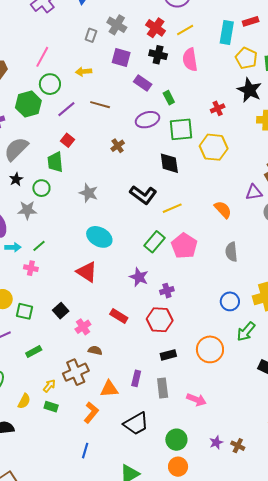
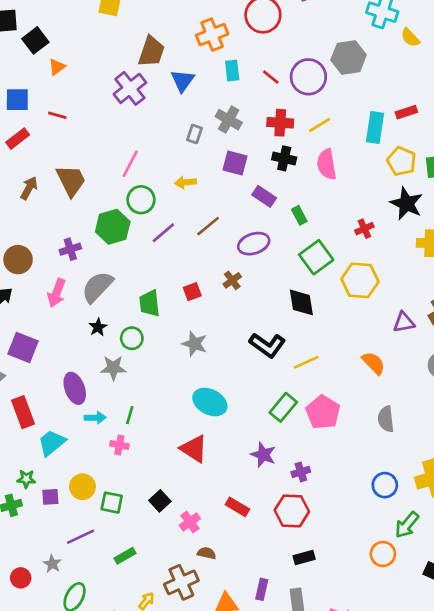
red cross: (156, 28) -> (280, 123), turned -30
brown line: (100, 105) -> (208, 226), turned -54
purple ellipse: (147, 120) -> (254, 244), moved
green square: (181, 129) -> (316, 257), turned -30
red square: (67, 140) -> (192, 292), moved, turned 32
purple triangle: (254, 192) -> (404, 322), moved
green line: (39, 246) -> (130, 415), turned -32
orange circle: (210, 349) -> (383, 554), moved, size x0.7

